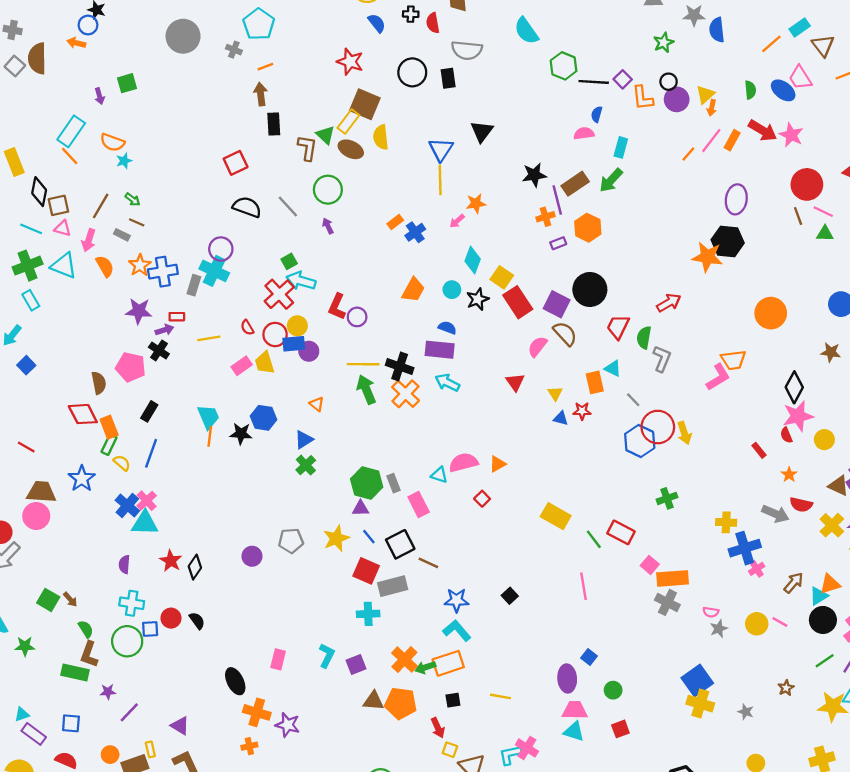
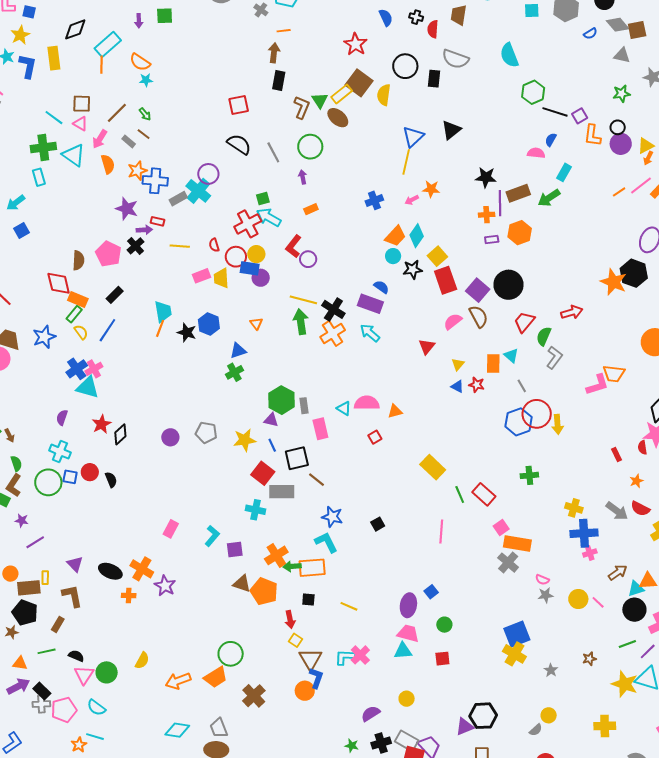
yellow semicircle: (381, 137) -> (384, 95), moved
orange line: (70, 156) -> (101, 65), turned 30
black diamond: (39, 192) -> (75, 29), moved, turned 45
orange rectangle: (395, 222) -> (311, 209), moved
gray rectangle: (194, 285) -> (178, 199), turned 30
orange trapezoid: (413, 290) -> (395, 236), moved
orange rectangle: (109, 427) -> (78, 300), turned -60
black ellipse: (235, 681) -> (110, 571), moved, turned -55
cyan triangle: (574, 731) -> (403, 651), turned -36

